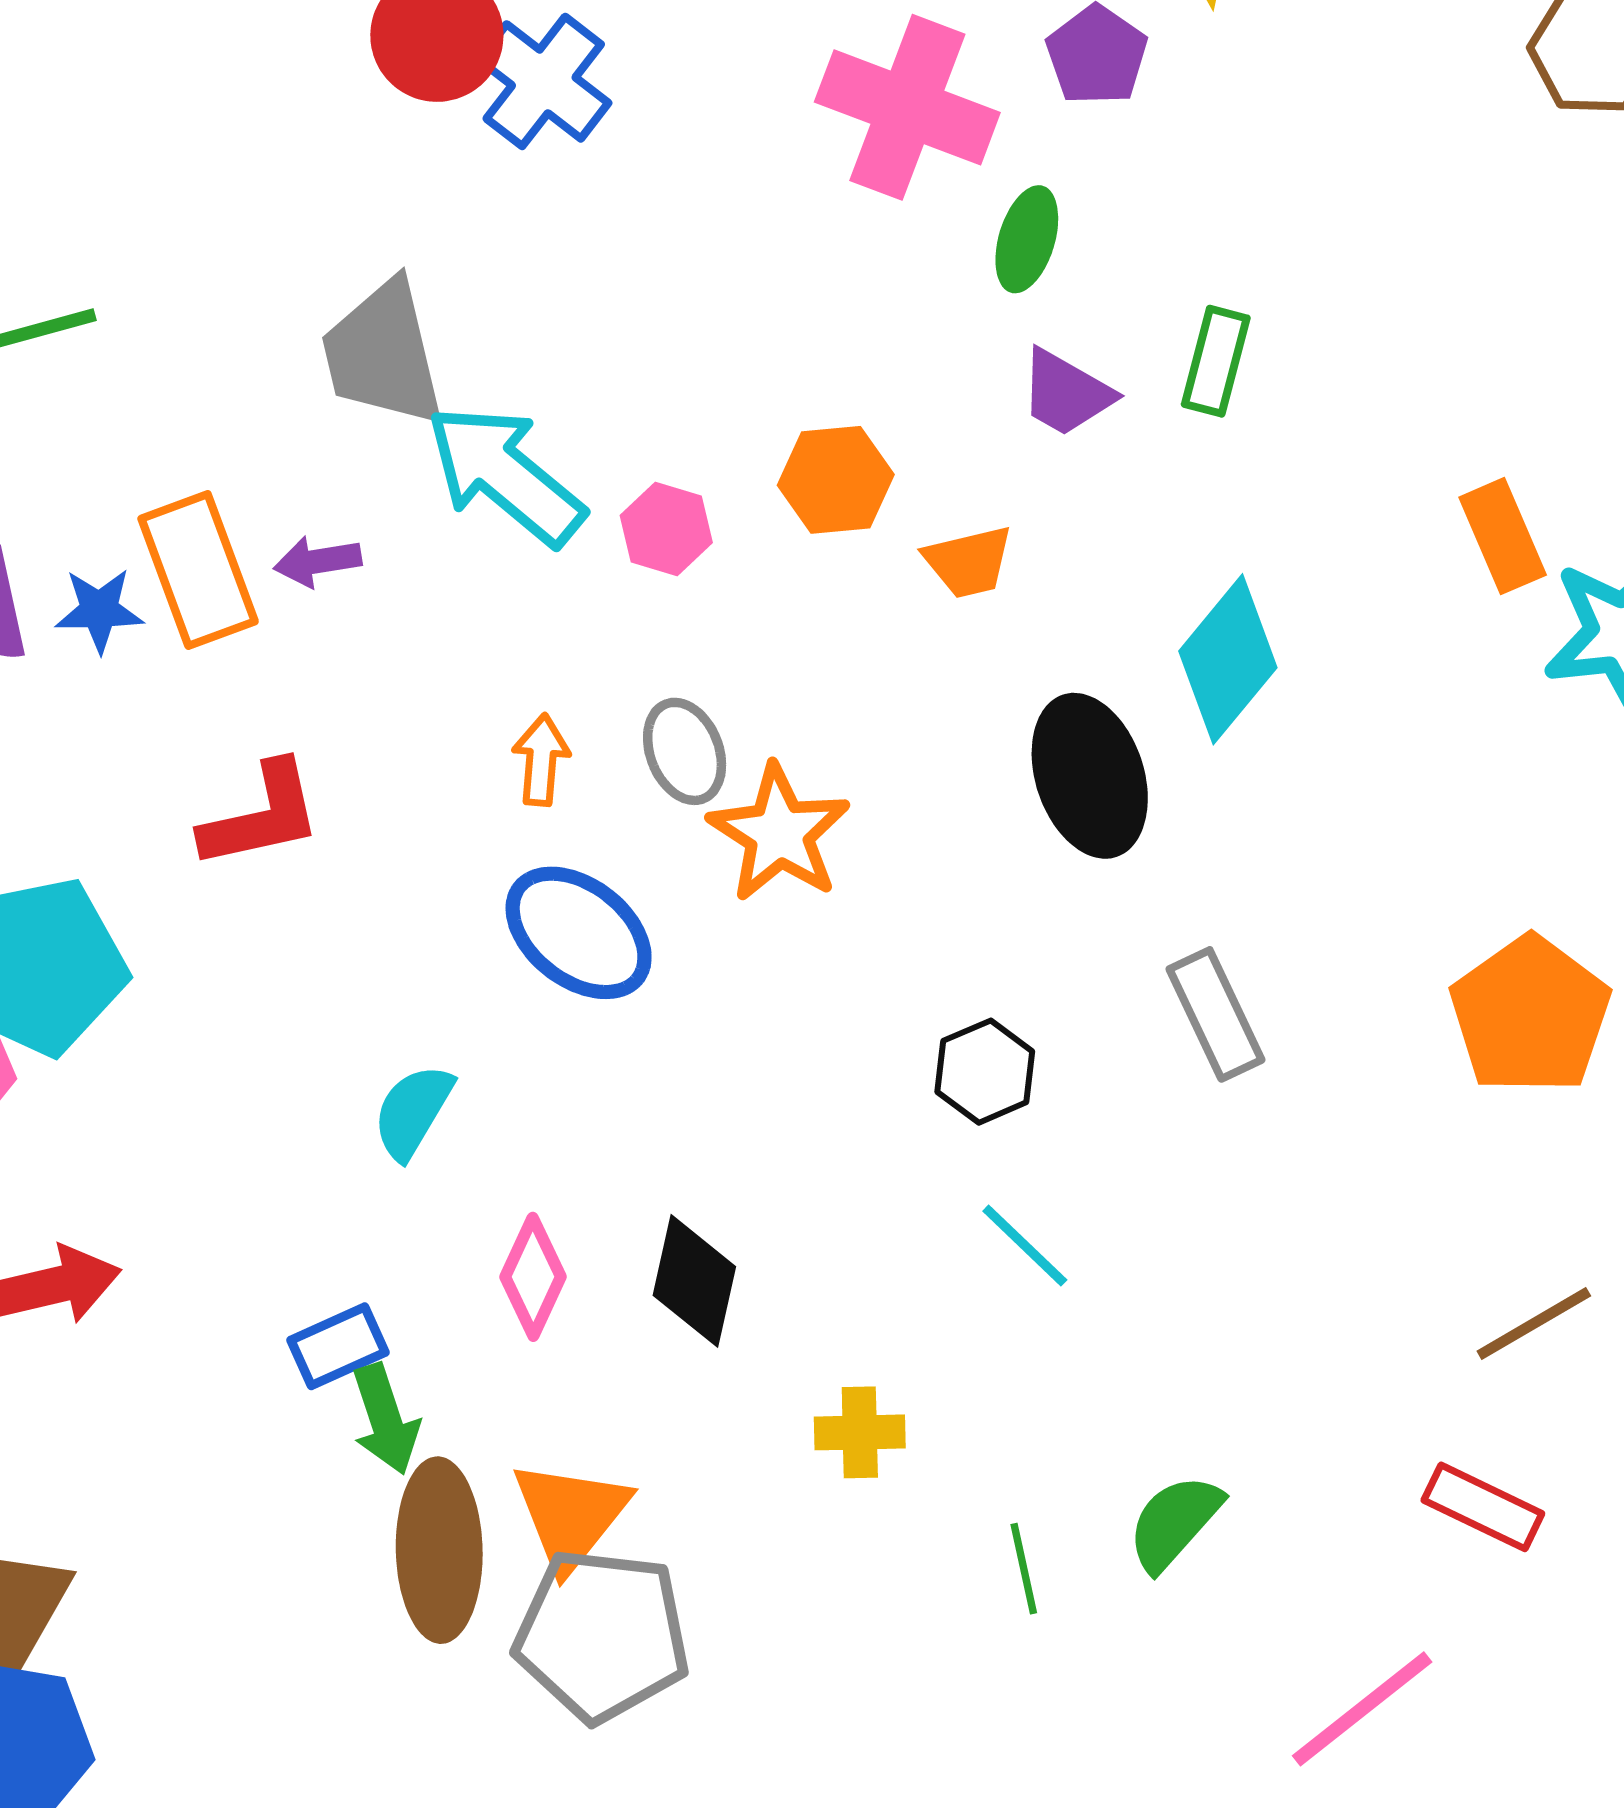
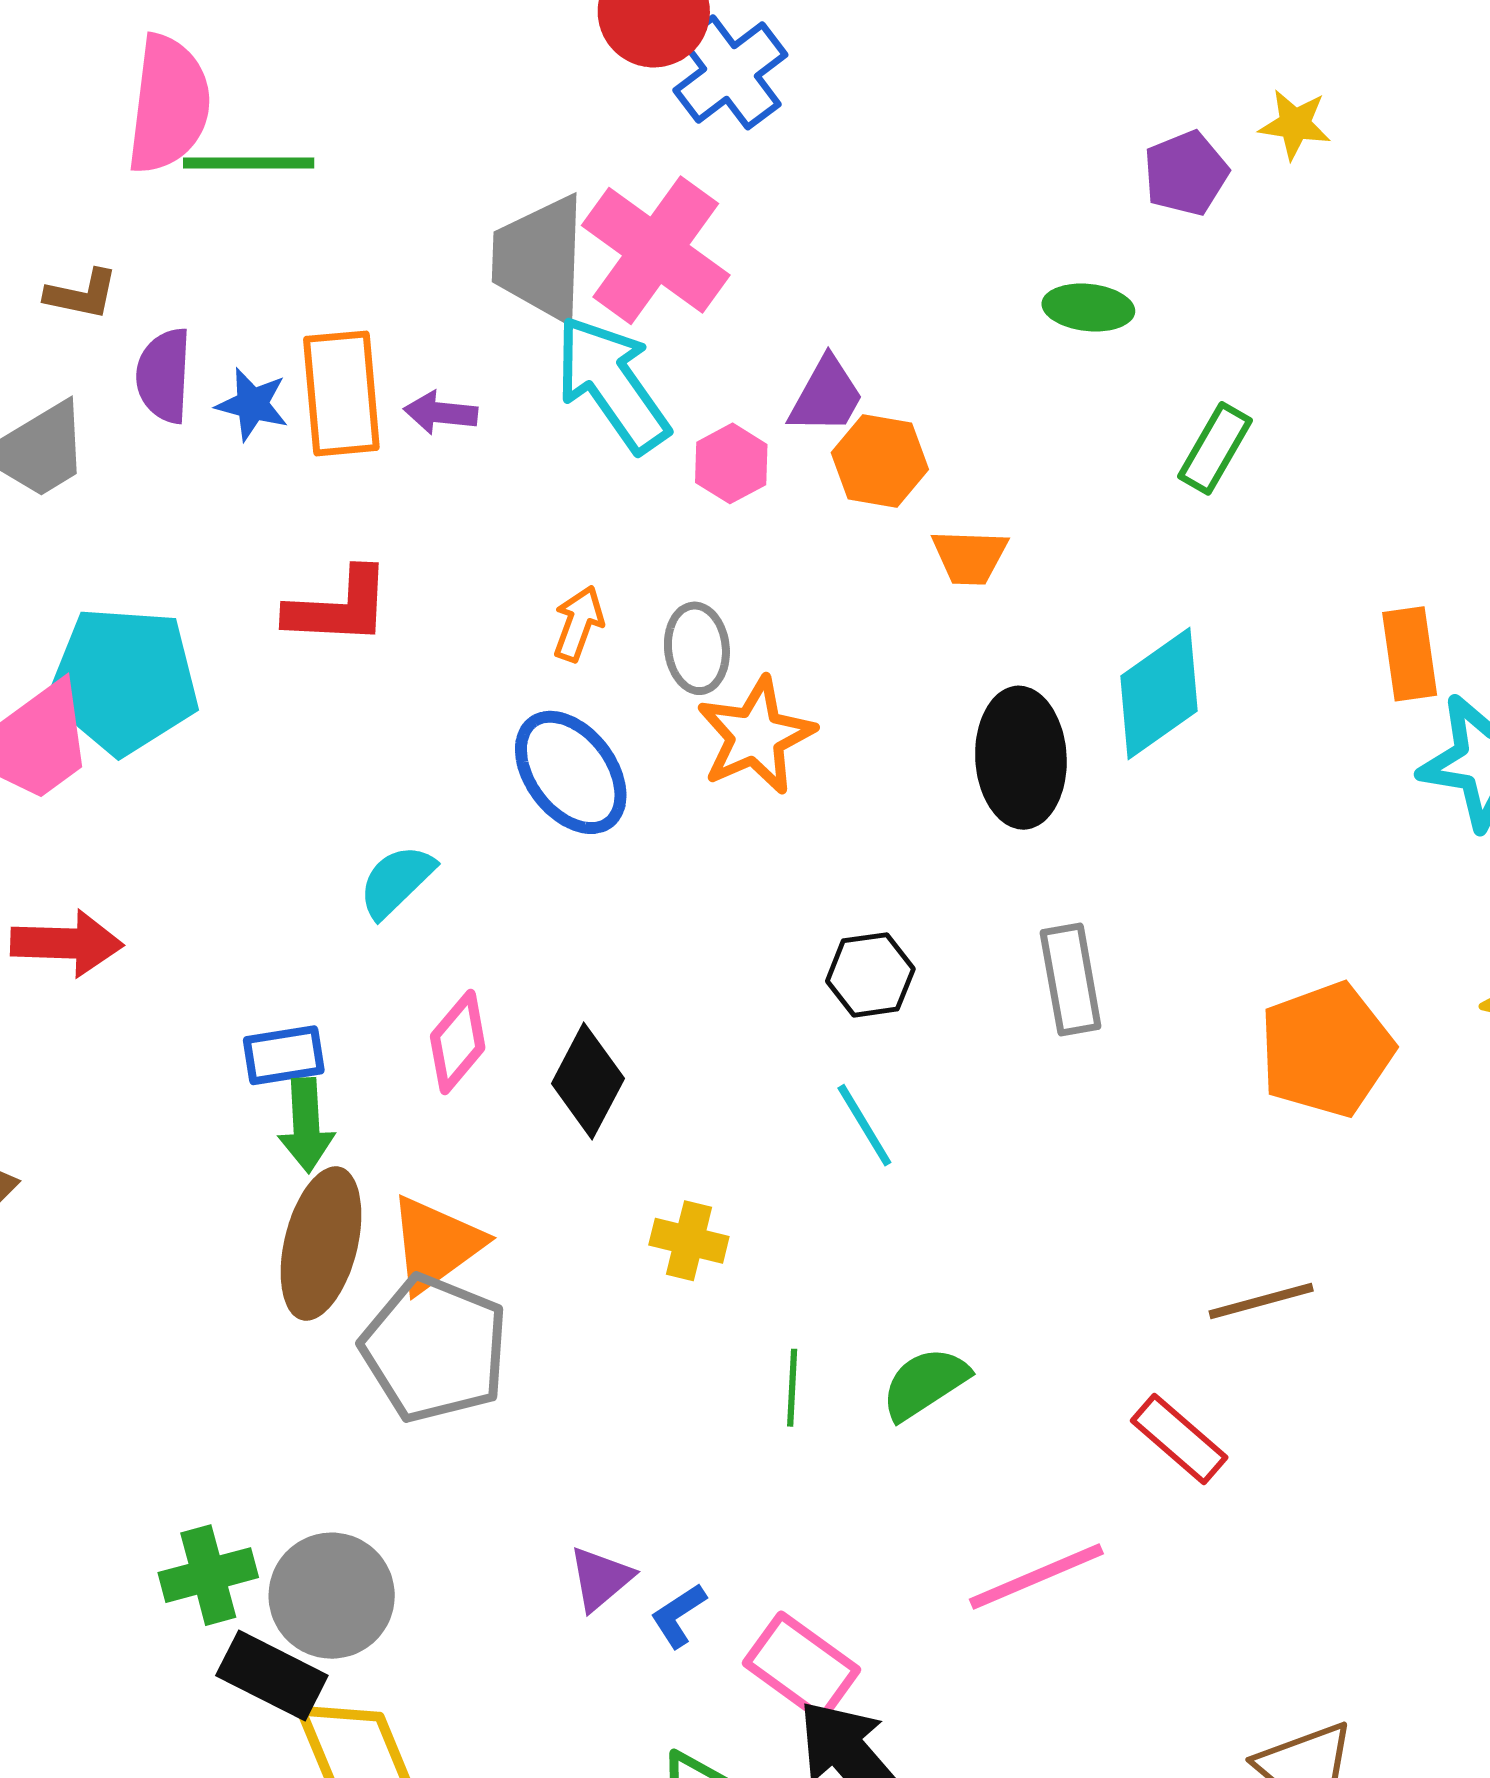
pink cross: (907, 107) -> (656, 250), moved
green ellipse: (1027, 239) -> (1088, 308), turned 64
purple trapezoid: (1066, 393) -> (826, 396), moved, turned -106

